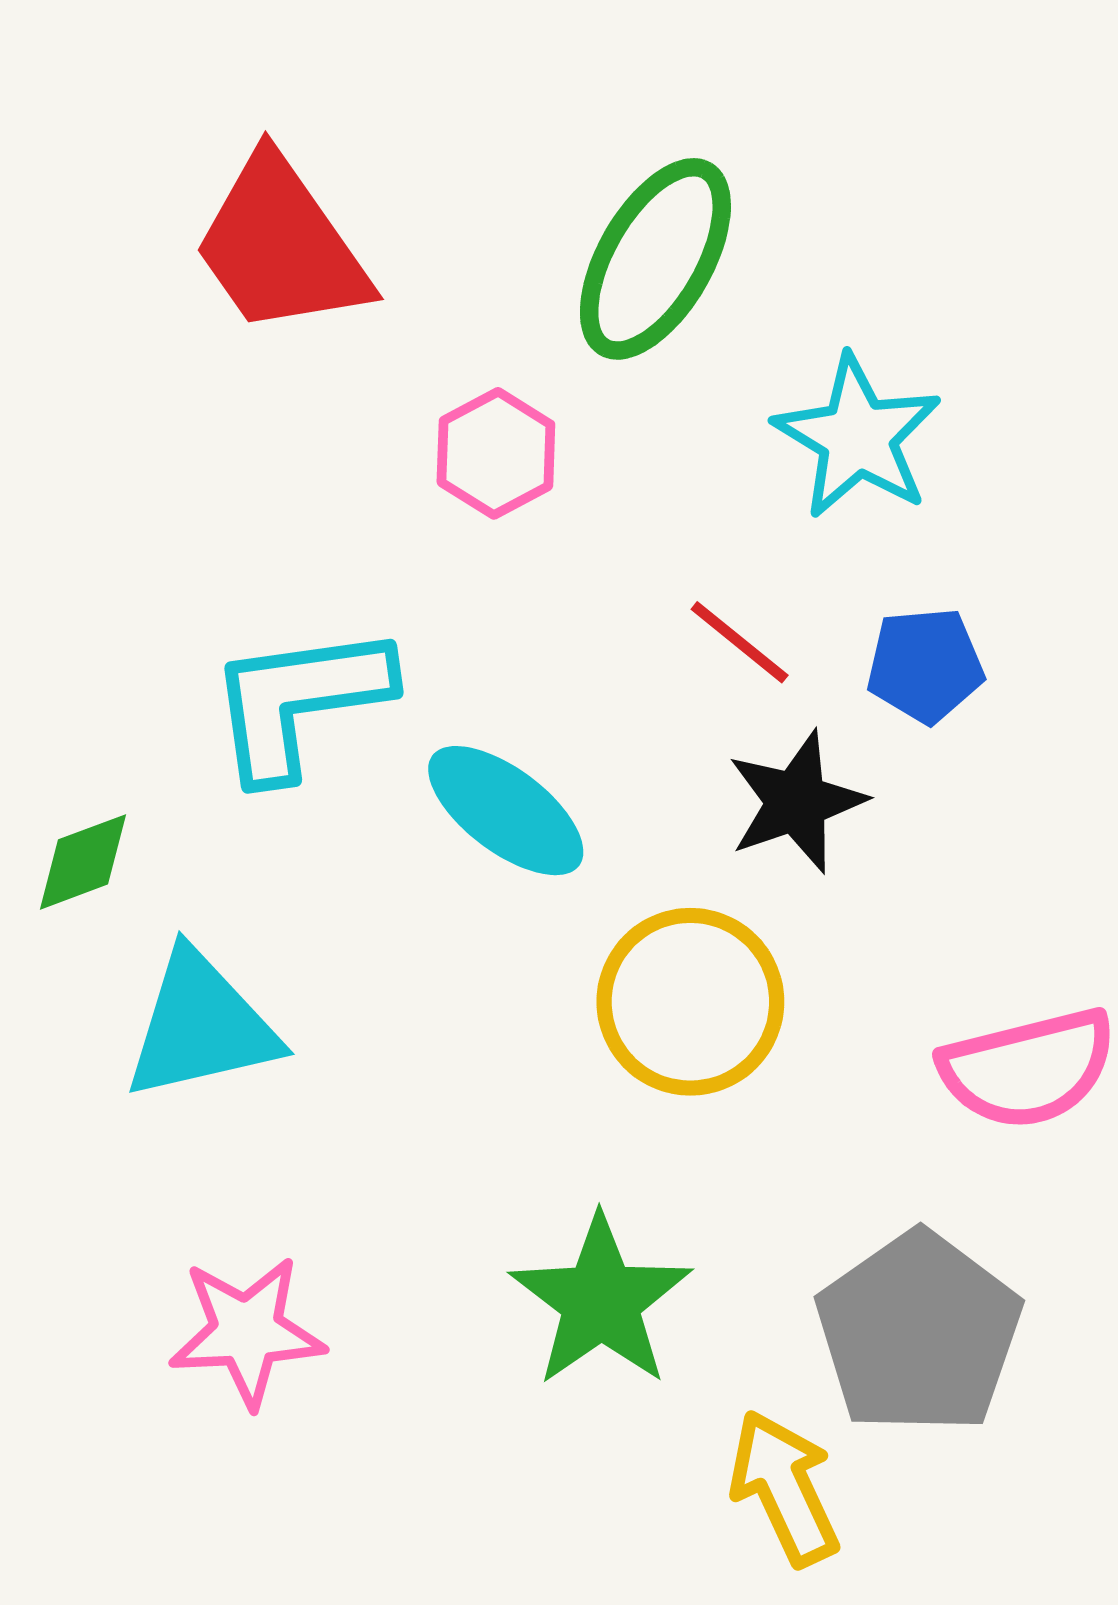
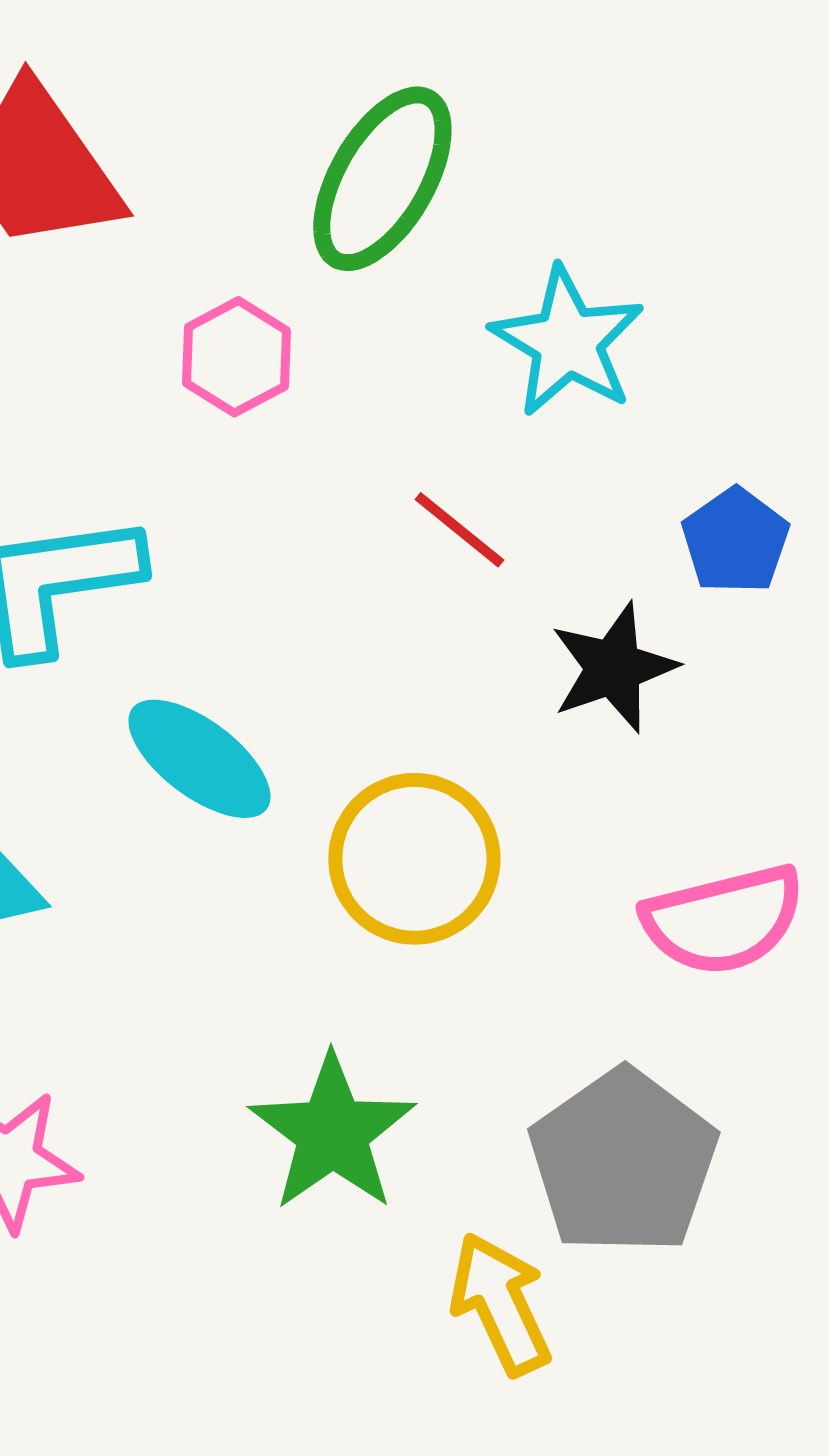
blue pentagon: (925, 665) -> (735, 541), moved, turned -30
black star: (796, 802) -> (613, 668), moved
cyan ellipse: (506, 811) -> (199, 759), moved

